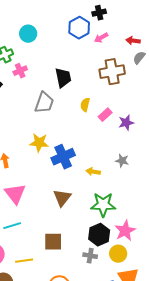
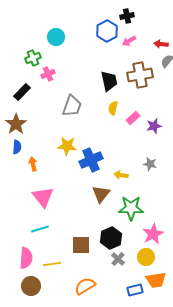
black trapezoid: (63, 78) -> (109, 81), moved
brown triangle: (62, 198) -> (101, 194), moved
black hexagon: (99, 235) -> (111, 238), moved
gray cross: (90, 256) -> (118, 259), turned 32

